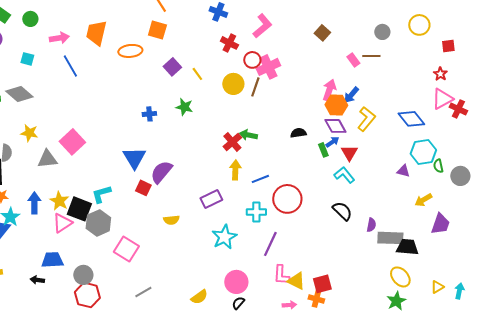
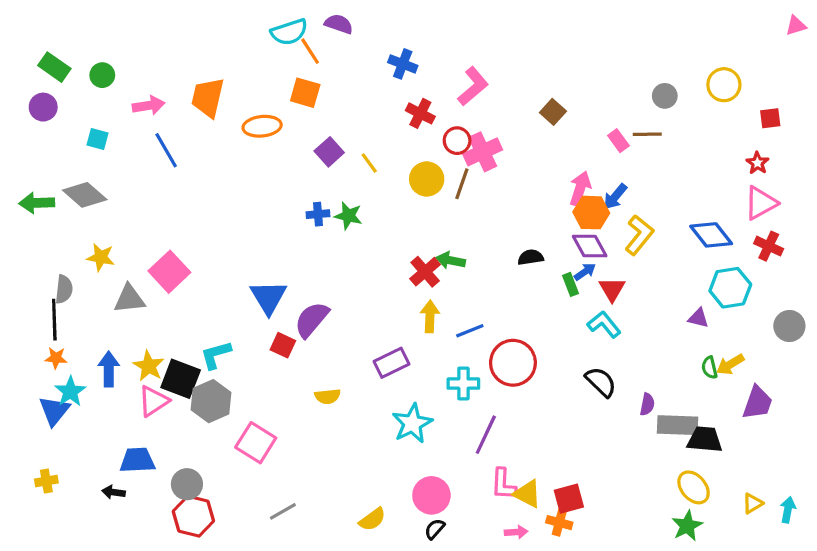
brown square: (322, 33) -> (553, 112), moved
red cross: (458, 109) -> (769, 246), moved
blue cross: (149, 114) -> (318, 214), moved
green semicircle: (438, 166) -> (710, 368), moved

